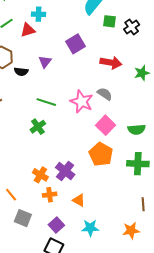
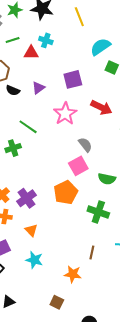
gray semicircle: (105, 94) -> (85, 145), moved
pink star: (82, 102) -> (65, 114), moved

